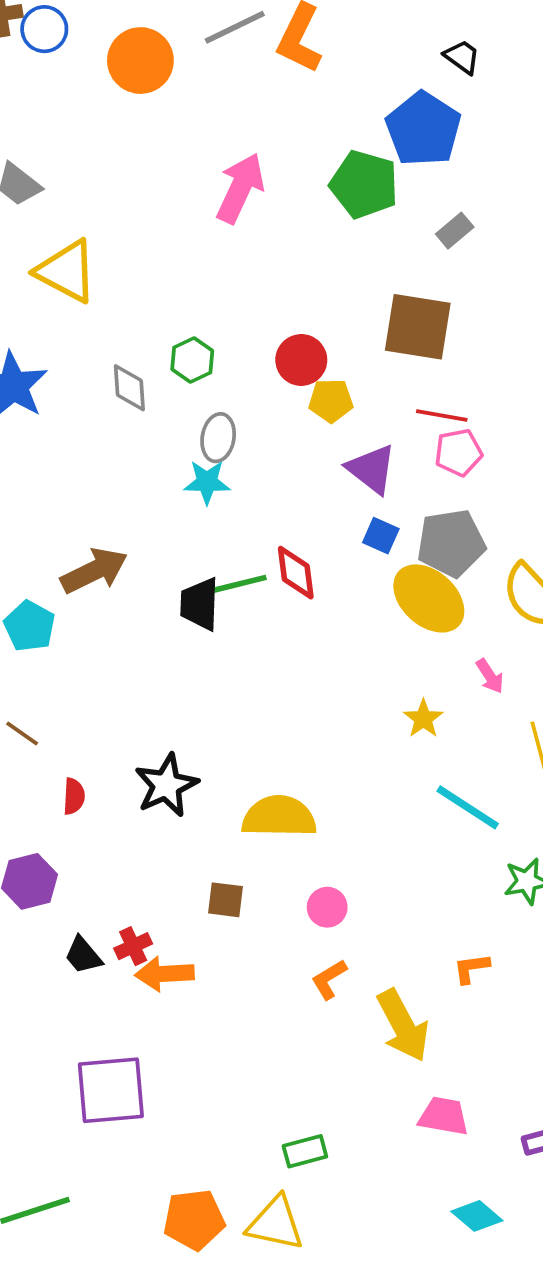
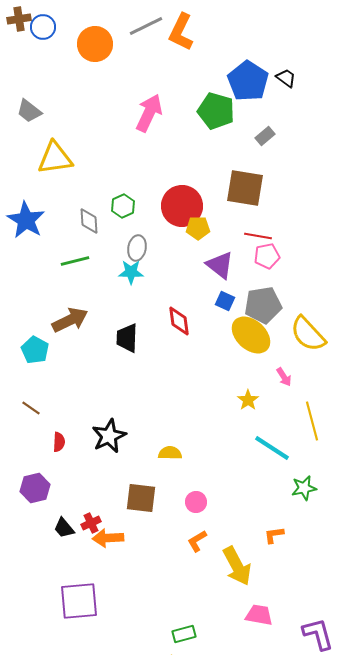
black trapezoid: (462, 57) -> (286, 78), moved
yellow triangle: (66, 271) -> (55, 158), turned -36
red circle: (301, 360) -> (182, 206), size x1.5
green line: (240, 584) -> (75, 261), moved
yellow semicircle: (279, 817) -> (170, 453), size x0.6
brown square: (225, 900) -> (141, 498), size x1.5

